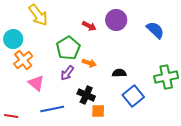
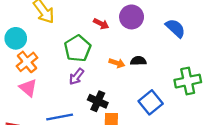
orange arrow: (89, 63) -> (117, 63), moved
black semicircle: (119, 73) -> (138, 61), moved
pink triangle: (36, 83) -> (28, 88), moved

